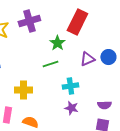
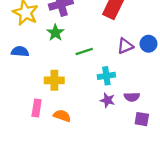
green star: (57, 43) -> (55, 33), moved
purple semicircle: (104, 105) -> (132, 97), moved

